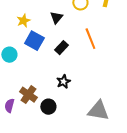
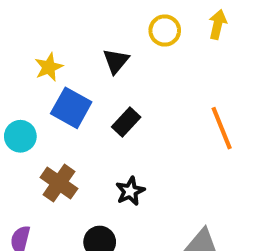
orange line: (90, 39) -> (222, 128), moved
brown cross: (28, 95) -> (59, 183), moved

